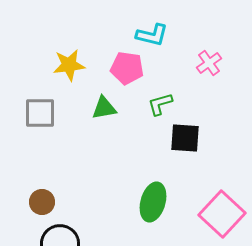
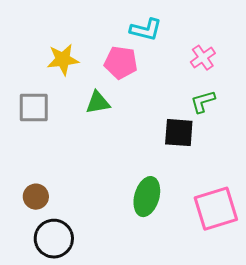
green L-shape: (160, 104) -> (203, 102), moved
pink square: (222, 214) -> (216, 209), turned 30

